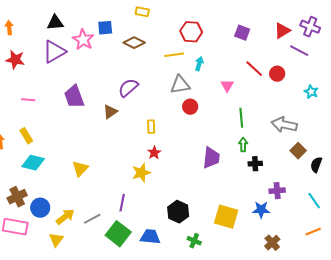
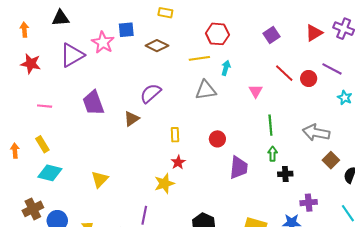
black triangle: (55, 23) -> (60, 18), moved
purple square: (242, 33) -> (272, 35), turned 35
purple line: (299, 51) -> (332, 69), moved
red circle: (190, 107) -> (217, 139), moved

